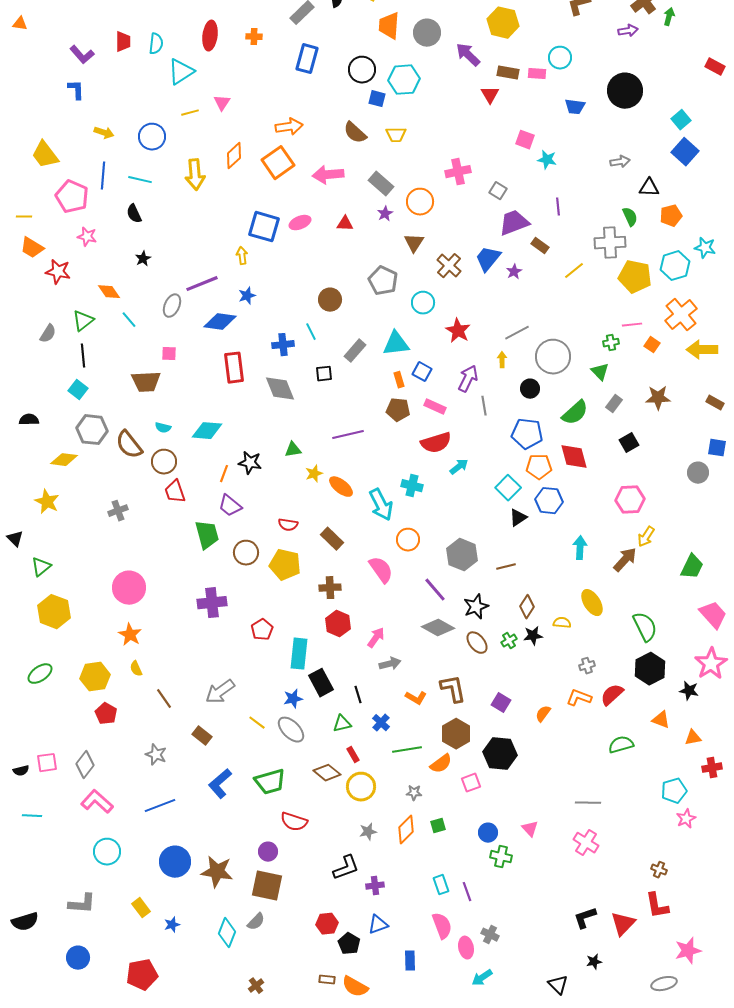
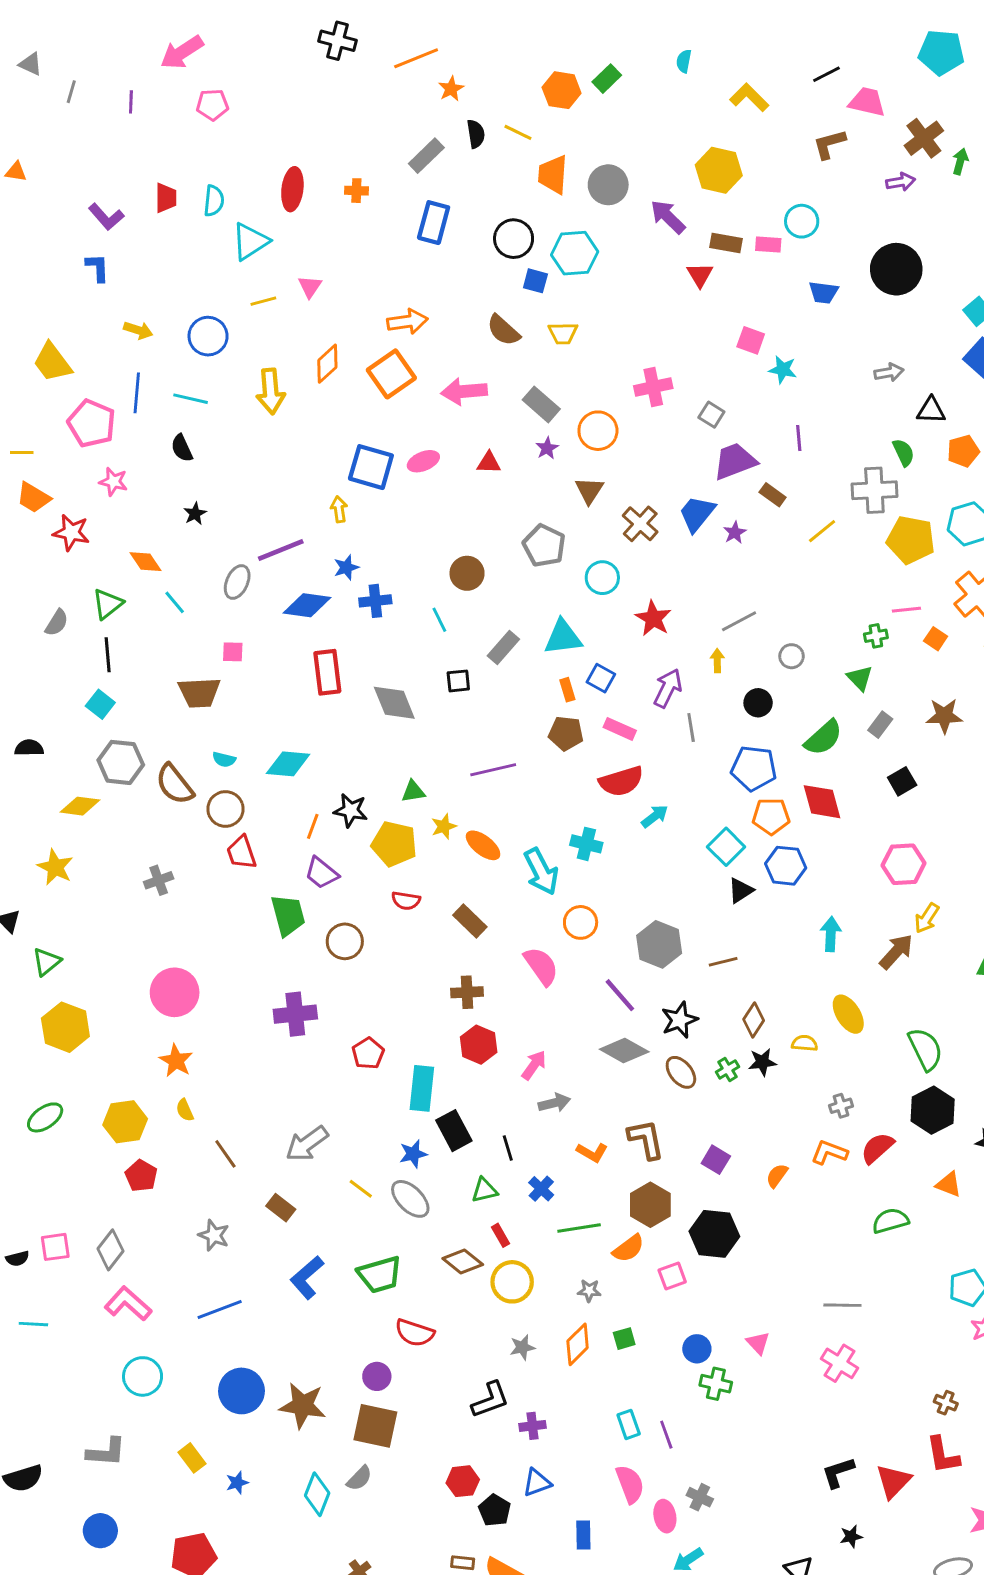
blue cross: (283, 345) -> (375, 601), moved
gray circle: (553, 357) -> (791, 656), size x0.5
yellow pentagon: (285, 565) -> (394, 844), moved

